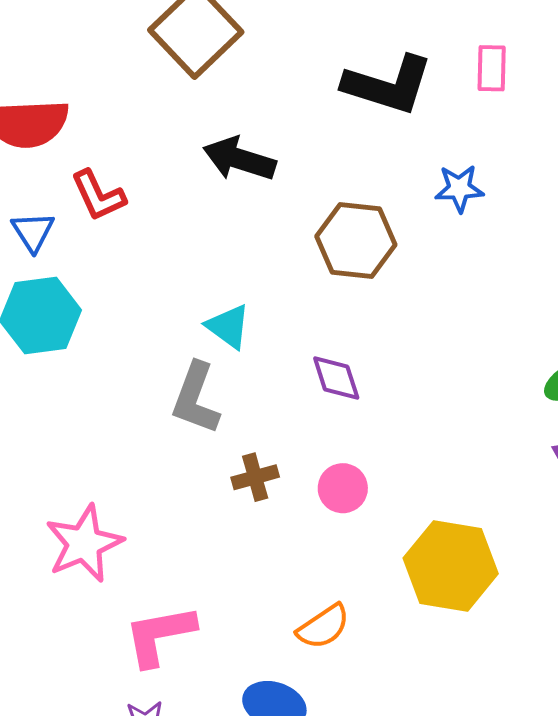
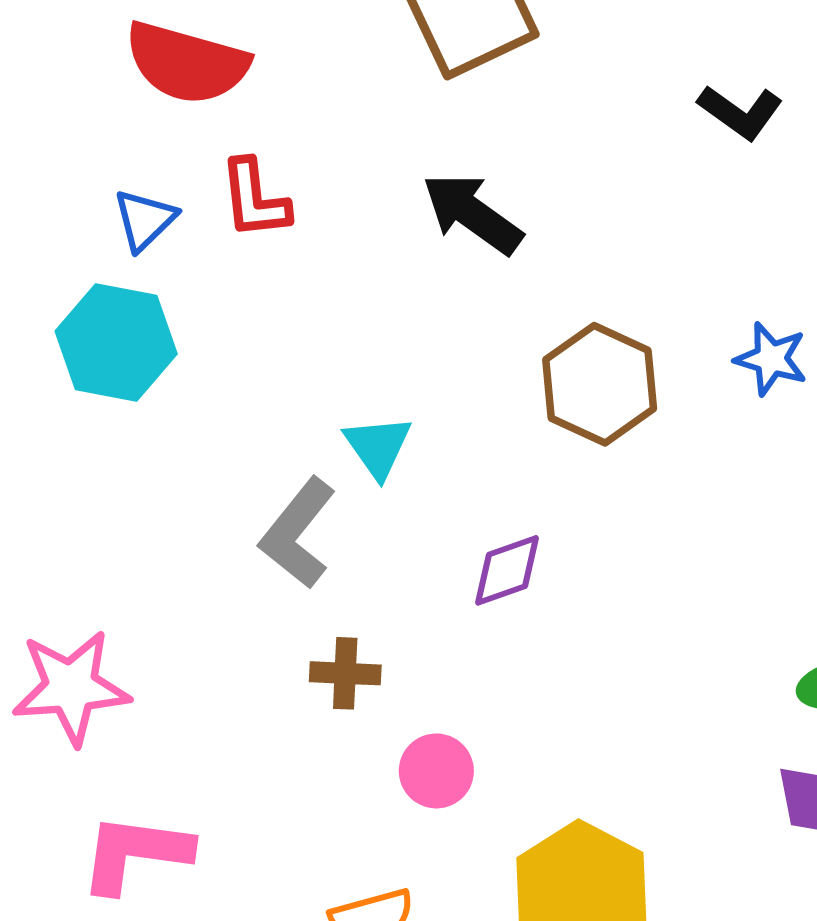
black L-shape: (388, 85) -> (740, 112), moved, size x0.6
purple diamond: (336, 378) -> (507, 570), turned 70
pink circle: (343, 488) -> (436, 771), moved

